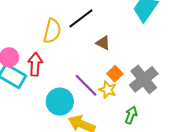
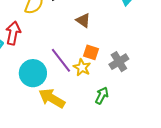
orange square: (115, 74) -> (91, 52), turned -35
gray cross: (144, 79) -> (119, 62), size x0.7

